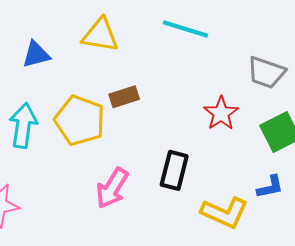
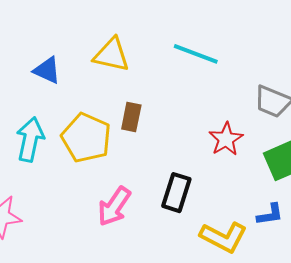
blue triangle: (36, 55) -> (47, 70), turned 36
brown rectangle: (124, 97) -> (131, 117), turned -64

